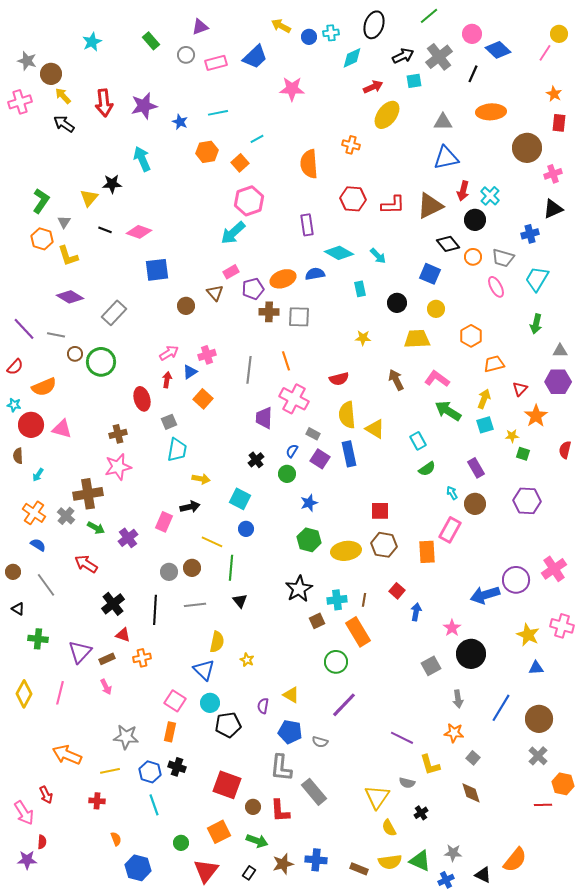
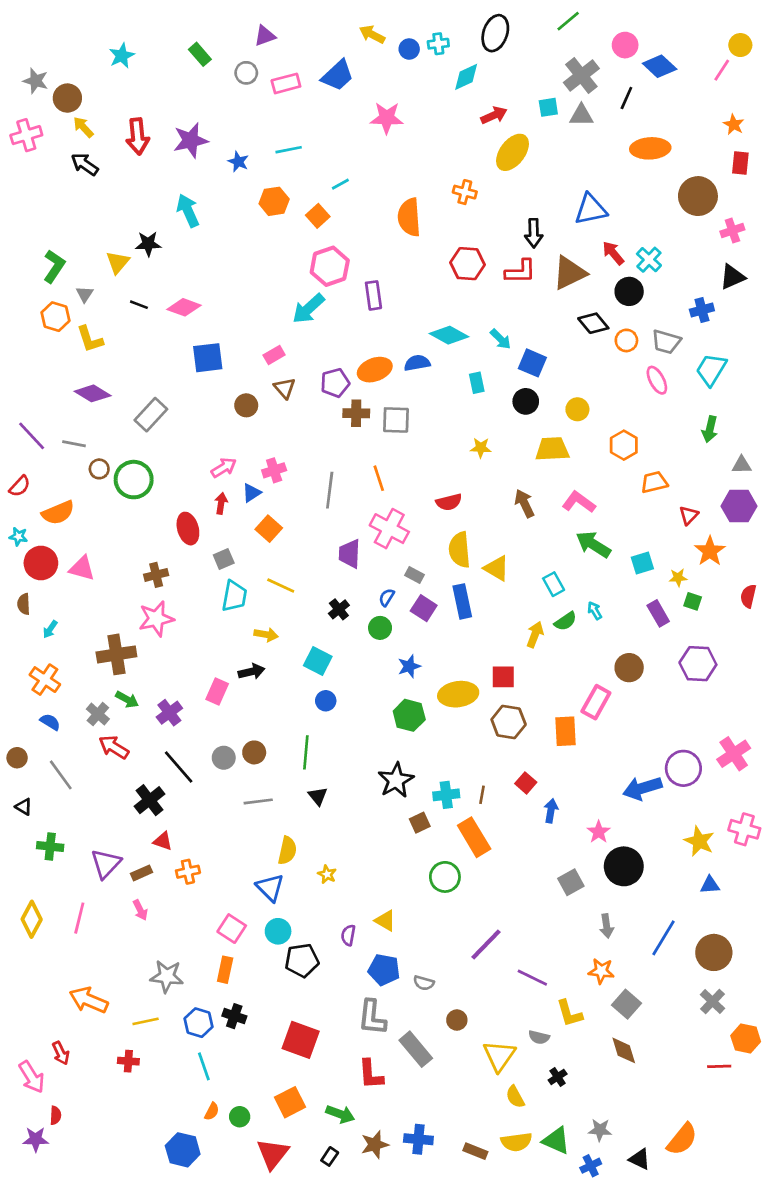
black arrow: (403, 56) -> (534, 233), moved, turned 115
gray triangle: (443, 122) -> (581, 115), moved
red arrow: (463, 191) -> (613, 253), turned 126
purple rectangle: (307, 225) -> (373, 295), moved
pink rectangle: (231, 272) -> (274, 355), moved
blue square: (430, 274) -> (532, 363), moved
yellow arrow: (484, 399) -> (535, 635), moved
purple rectangle: (476, 468) -> (658, 613), moved
cyan arrow: (452, 493) -> (595, 611), moved
gray cross: (66, 516) -> (98, 714), moved
yellow line: (212, 542) -> (281, 586), moved
yellow ellipse: (346, 551) -> (458, 694), moved
black line: (155, 610) -> (179, 767), moved, turned -44
purple line: (344, 705) -> (486, 945), moved
gray square: (473, 758) -> (626, 1004), size x1.5
brown circle: (253, 807) -> (457, 1020), moved
orange semicircle: (116, 839) -> (212, 1111), moved, turned 48

